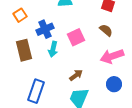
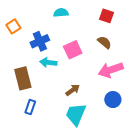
cyan arrow: (53, 49) -> (48, 62), turned 84
brown rectangle: (24, 50) -> (23, 78), moved
blue rectangle: (36, 91) -> (30, 107), size x0.6

